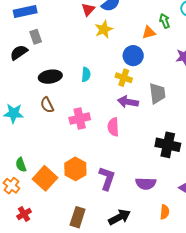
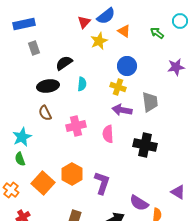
green arrow: (165, 21) -> (157, 33), turned -32
orange triangle: (149, 33) -> (124, 31), moved, turned 48
black semicircle: (19, 52) -> (64, 63), moved
cyan star: (14, 113) -> (22, 137), moved, turned -30
black cross: (168, 145) -> (145, 145), moved
green semicircle: (21, 165) -> (20, 159), moved
purple semicircle: (146, 184) -> (139, 203), moved, turned 30

